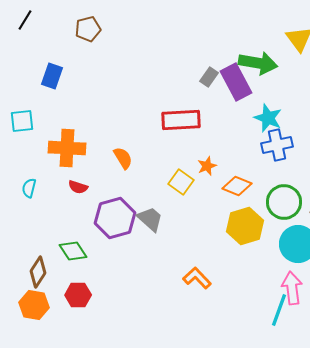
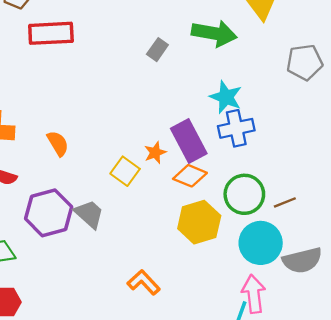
purple rectangle: (236, 82) -> (189, 141), moved
red rectangle: (181, 120) -> (51, 33), moved

